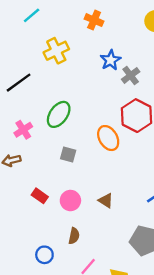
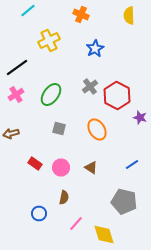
gray cross: (131, 75) -> (90, 86), moved
pink cross: (23, 130) -> (16, 94), moved
orange ellipse: (108, 138) -> (97, 130), moved

